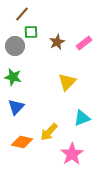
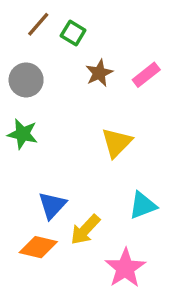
green square: (31, 32) -> (73, 33), moved, turned 32
blue triangle: (16, 107) -> (52, 205), moved

